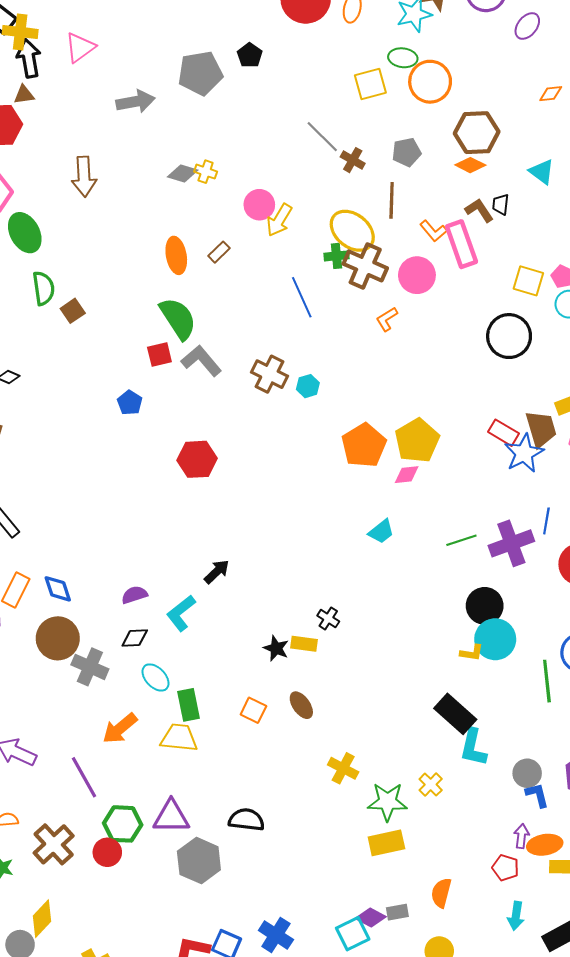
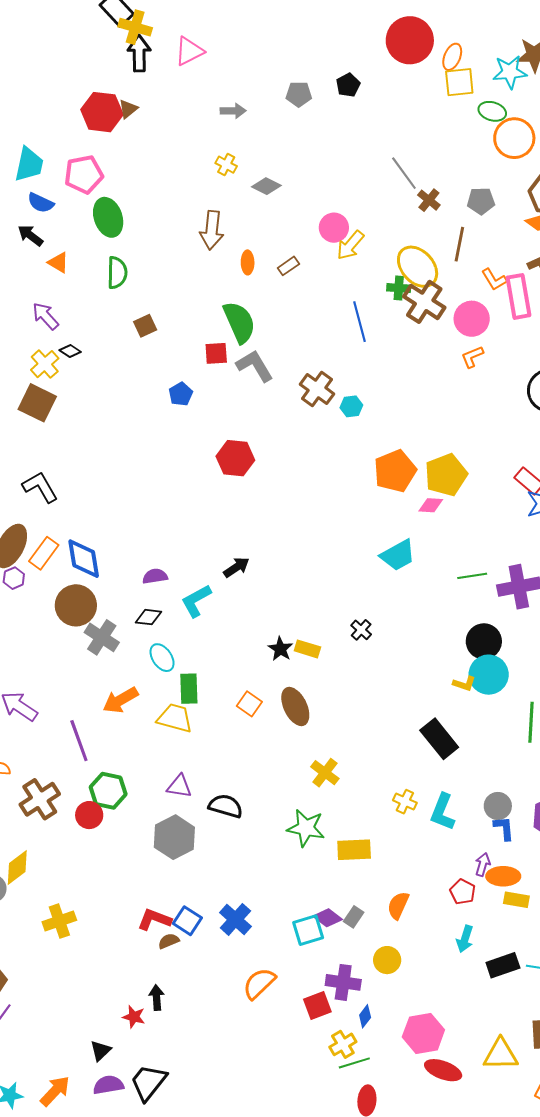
gray pentagon: (200, 73) -> (299, 94), size x0.6
yellow square: (370, 84) -> (459, 82), moved
brown triangle: (24, 95) -> (128, 109), moved, turned -40
gray arrow: (135, 101) -> (233, 111), size x0.7
yellow cross: (206, 172) -> (226, 165), moved
brown arrow: (84, 177) -> (212, 230), moved
orange ellipse: (176, 255) -> (248, 262), size x0.7
brown square: (73, 311) -> (145, 326), moved
orange L-shape: (387, 319) -> (472, 357), moved
cyan trapezoid: (381, 532) -> (398, 555), size x1.4
blue diamond: (58, 589) -> (84, 559), size x1.4
black cross: (328, 618) -> (361, 630), moved
brown ellipse: (301, 705) -> (295, 707), size x1.4
cyan L-shape: (473, 747) -> (443, 812), moved
yellow cross: (431, 785) -> (405, 802), turned -30
green star: (387, 802) -> (306, 828), moved
purple triangle: (171, 817) -> (179, 786), moved, size x0.7
gray rectangle: (397, 912) -> (354, 917), turned -55

